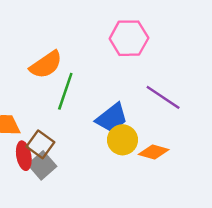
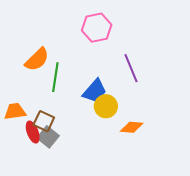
purple line: (163, 97) -> (131, 68), turned 44
orange diamond: (154, 152) -> (132, 127), moved

